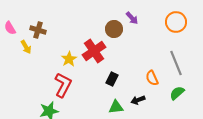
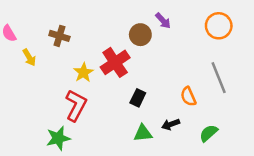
brown cross: (38, 30) -> (59, 36), moved
green semicircle: (177, 93) -> (209, 133), moved

